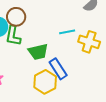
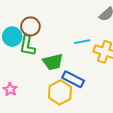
blue rectangle: (58, 69) -> (73, 79), turned -30

